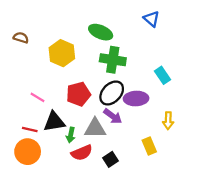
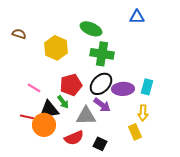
blue triangle: (152, 19) -> (137, 17), turned -42
cyan rectangle: (163, 75) -> (147, 87), moved, turned 49
yellow arrow: (168, 121) -> (143, 113), moved
green arrow: (71, 135) -> (63, 102), moved, turned -48
orange circle: (28, 152) -> (44, 125), moved
black square: (111, 159) -> (100, 144), turned -32

